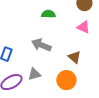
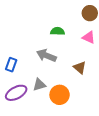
green semicircle: (48, 14) -> (57, 31), moved
orange circle: (66, 80) -> (60, 95), moved

